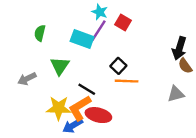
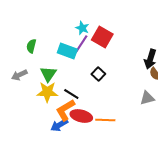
red square: (123, 22) -> (102, 37), size x1.5
gray arrow: (27, 79) -> (19, 75), moved
orange line: (127, 81) -> (105, 120), moved
yellow star: (59, 108) -> (47, 92), moved

